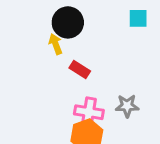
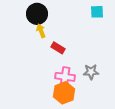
black circle: (68, 22) -> (37, 14), moved

